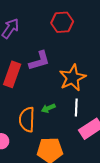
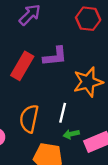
green arrow: (48, 108) -> (71, 134), moved
white line: (76, 108) -> (63, 113), moved

